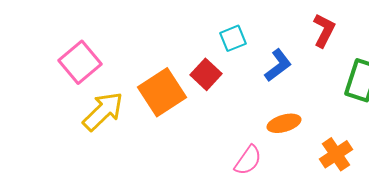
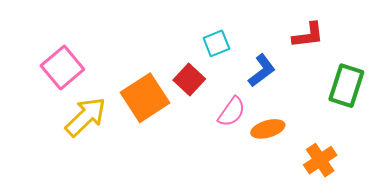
red L-shape: (324, 30) -> (308, 35), turned 56
pink semicircle: (248, 160) -> (232, 112), moved

